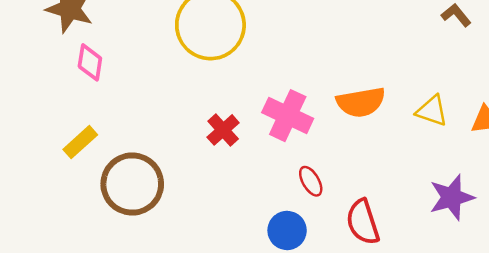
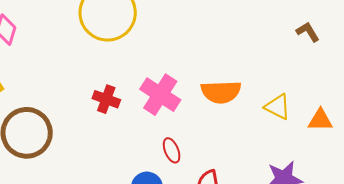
red cross: (223, 130) -> (106, 99), turned -36

